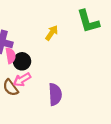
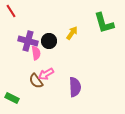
black circle: (22, 61) -> (49, 41), moved

